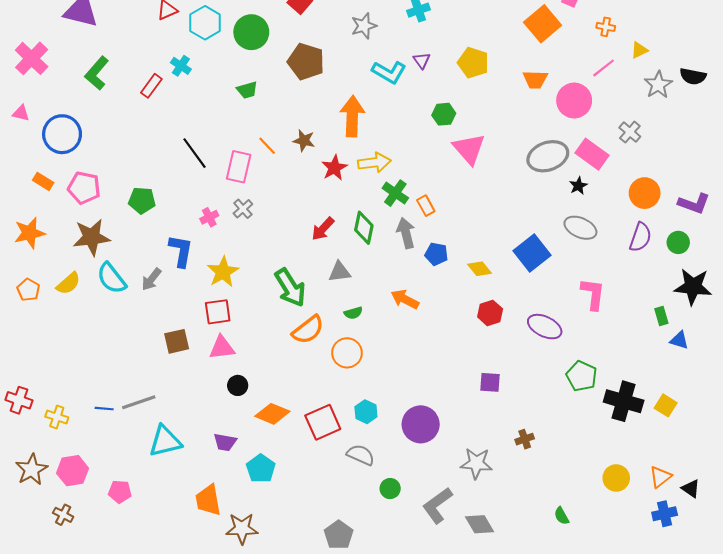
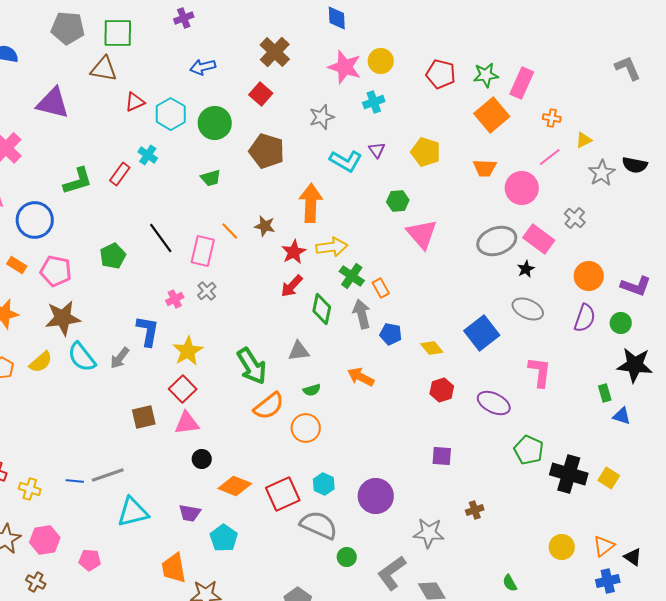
green L-shape: (97, 73) -> (78, 181), moved, turned -148
green pentagon: (142, 200) -> (113, 256), moved, turned -30
red arrow: (323, 229) -> (292, 286), moved
red square: (218, 312) -> (183, 389), turned -36
gray semicircle: (361, 455) -> (319, 525), size x1.4

